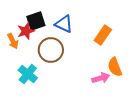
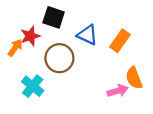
black square: (36, 21) -> (54, 17), moved, turned 36
blue triangle: (64, 24) -> (87, 35), moved
orange arrow: (13, 41) -> (15, 48), turned -119

